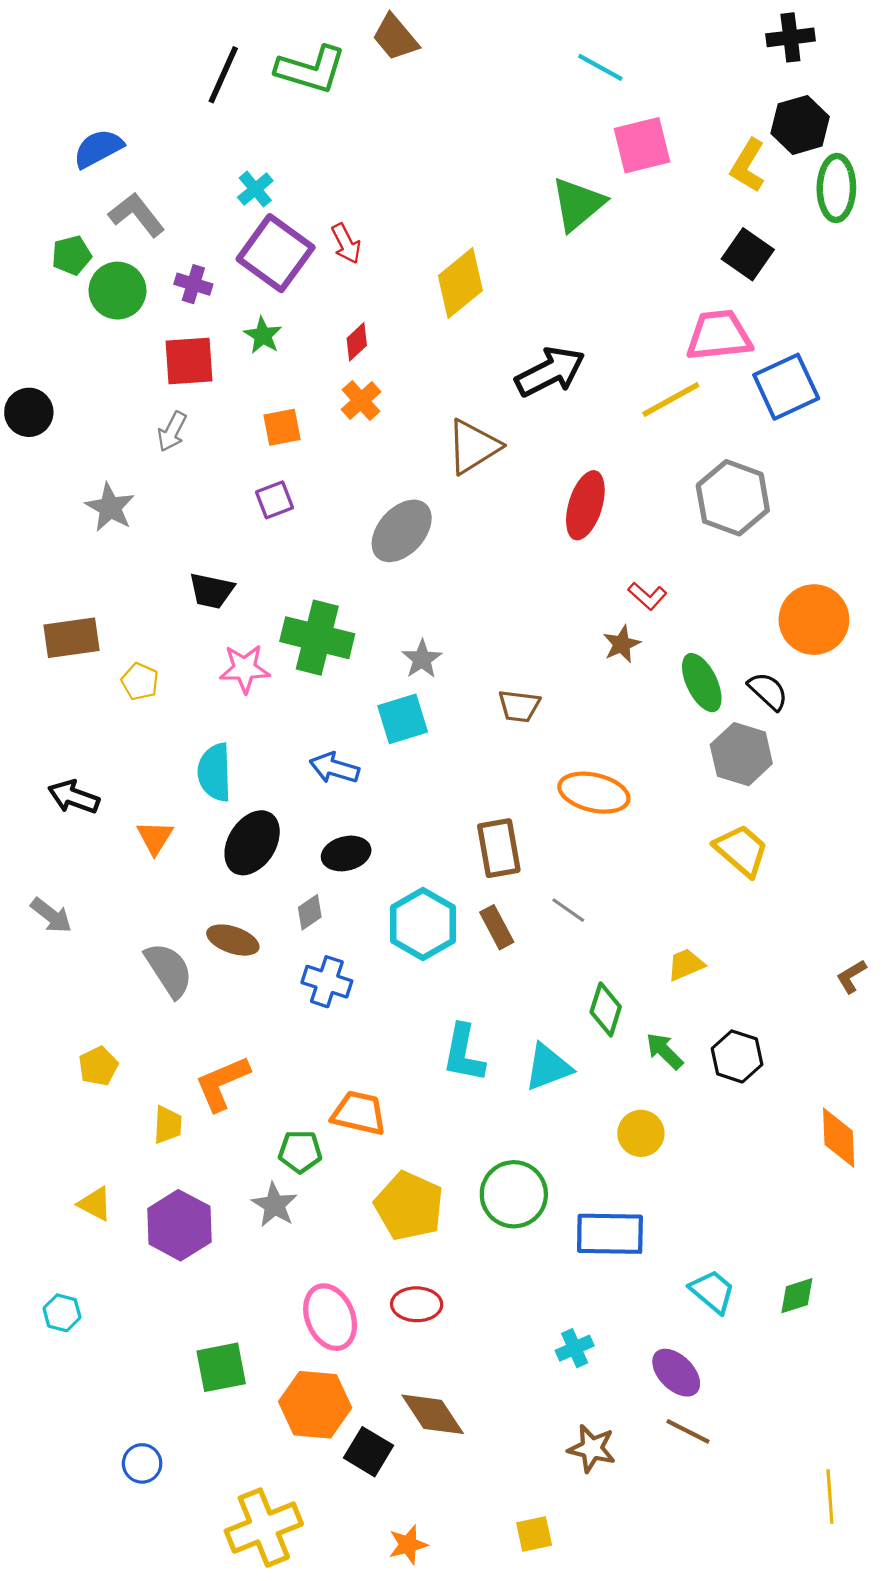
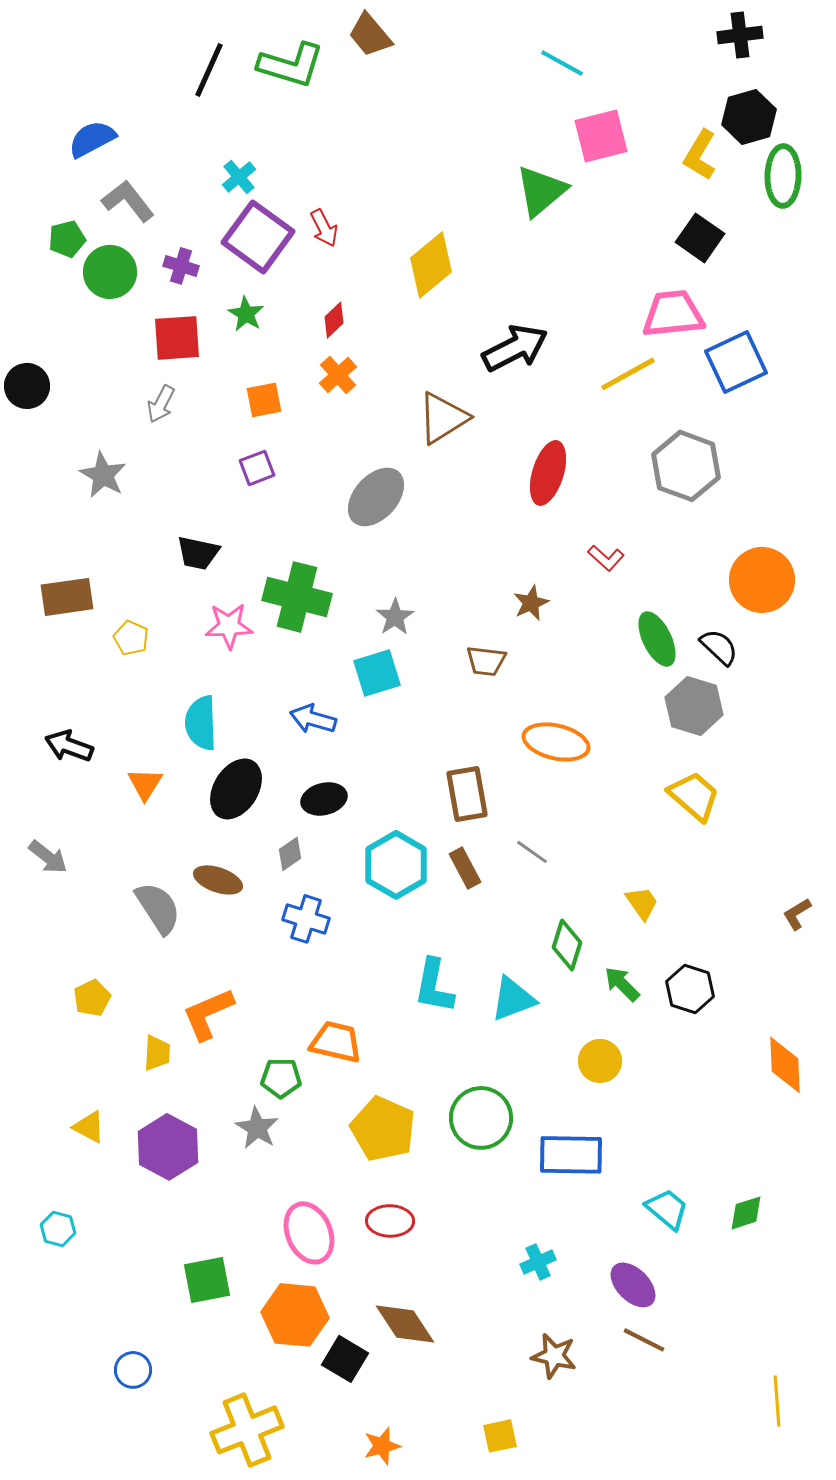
brown star: (622, 644) -> (531, 603), moved
yellow trapezoid: (686, 965) -> (642, 903), turned 78

